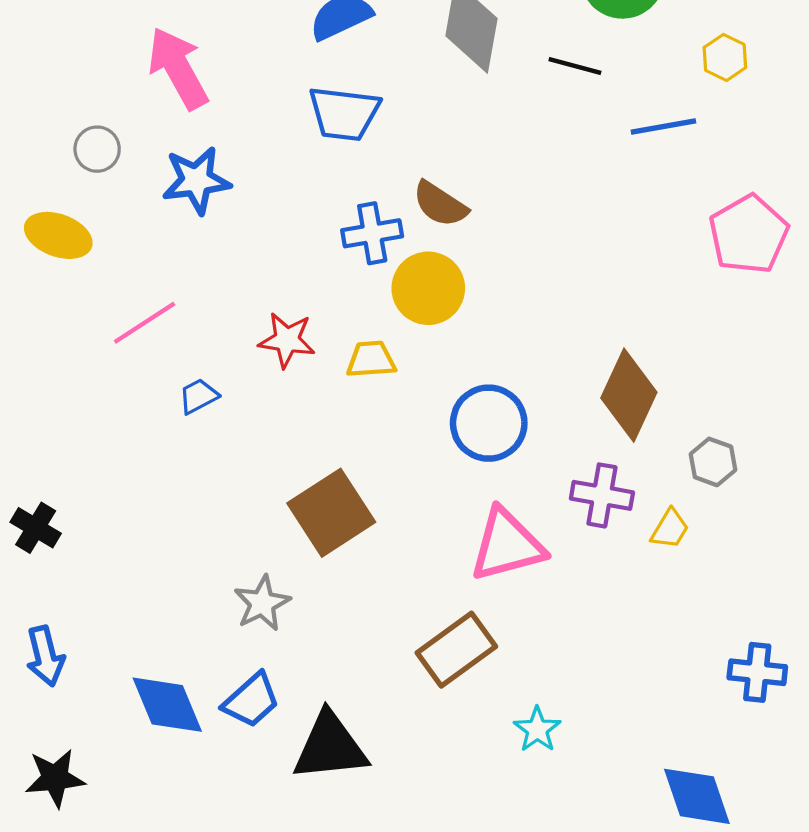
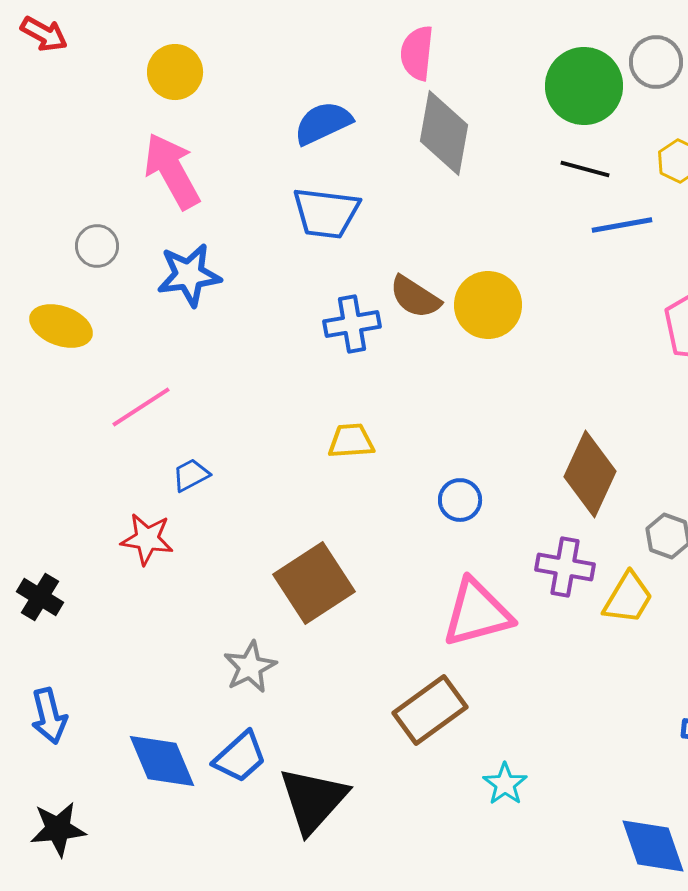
black line: (575, 66) -> (585, 169), moved
yellow circle: (428, 288) -> (488, 305), moved
red star: (287, 340) -> (147, 539), moved
blue circle: (489, 423) -> (460, 500), size x0.6
yellow trapezoid: (670, 529) -> (628, 598), size x1.4
black triangle: (330, 747) -> (313, 800), turned -42

